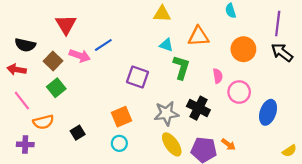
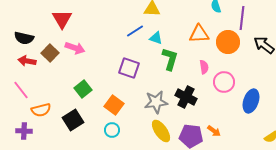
purple line: (278, 24) -> (242, 18), moved
orange triangle: (198, 36) -> (199, 34), moved
blue line: (103, 45) -> (135, 31), moved
red arrow: (17, 70) -> (27, 61), moved
green square: (56, 88) -> (83, 89), moved
orange square: (121, 117) -> (114, 105), turned -30
black square: (78, 133) -> (73, 120), size x1.5

